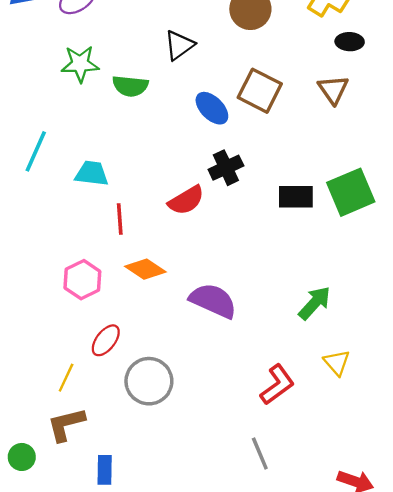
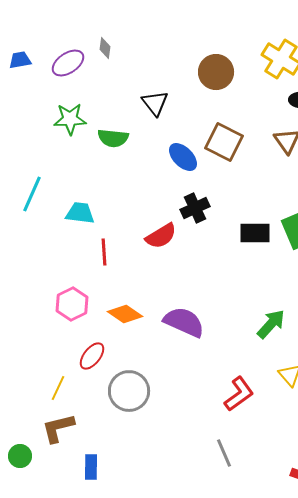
black triangle: (179, 45) -> (155, 103), turned -32
orange diamond: (145, 269) -> (125, 314), moved

